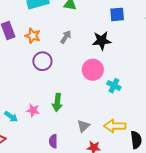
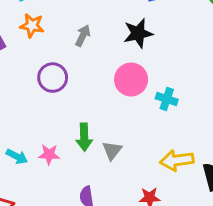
orange star: (33, 36) -> (32, 26), moved
cyan arrow: (11, 117) -> (17, 156), moved
gray triangle: (83, 126) -> (112, 151), moved

